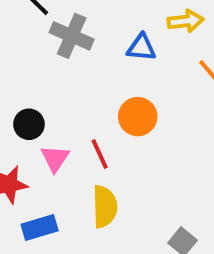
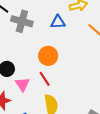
orange circle: (138, 117) -> (48, 56), moved

